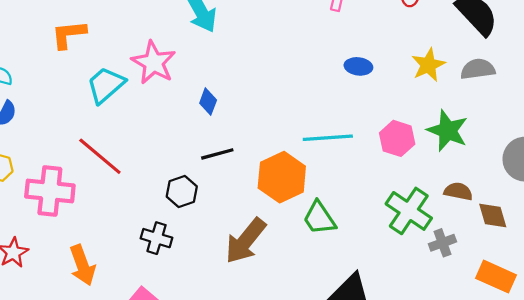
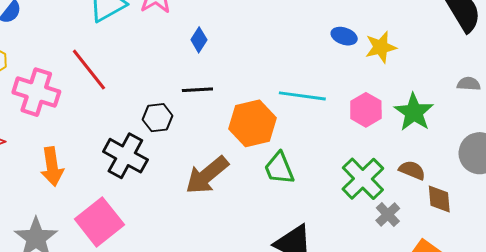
yellow star: (428, 65) -> (381, 47), moved
gray semicircle: (478, 69) -> (469, 84), moved, size x0.7
black cross: (156, 238) -> (125, 156), size x1.5
gray cross: (442, 243) -> (388, 214), turned -35

